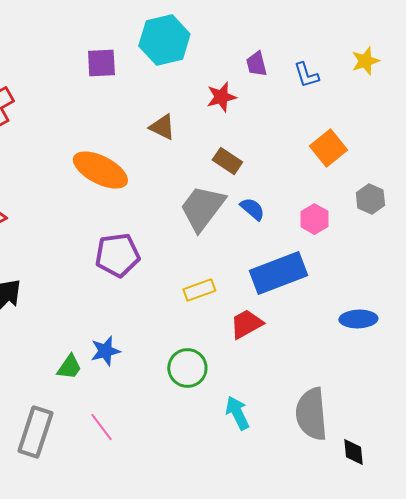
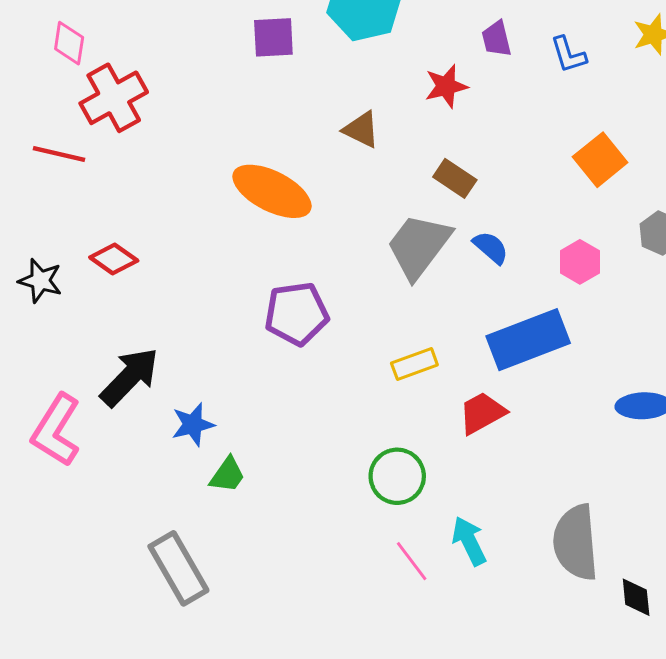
blue star: (105, 351) -> (193, 424), moved
pink line: (101, 427) -> (412, 561), moved
gray rectangle: (35, 432) -> (178, 568), turned -48

